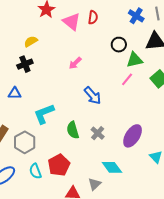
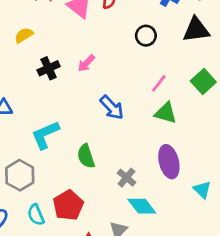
green triangle: (135, 60) -> (166, 113), moved, turned 30
black cross: (25, 64) -> (49, 68), moved
gray cross: (98, 133) -> (126, 178), moved
purple ellipse: (133, 136) -> (169, 162), turned -45

